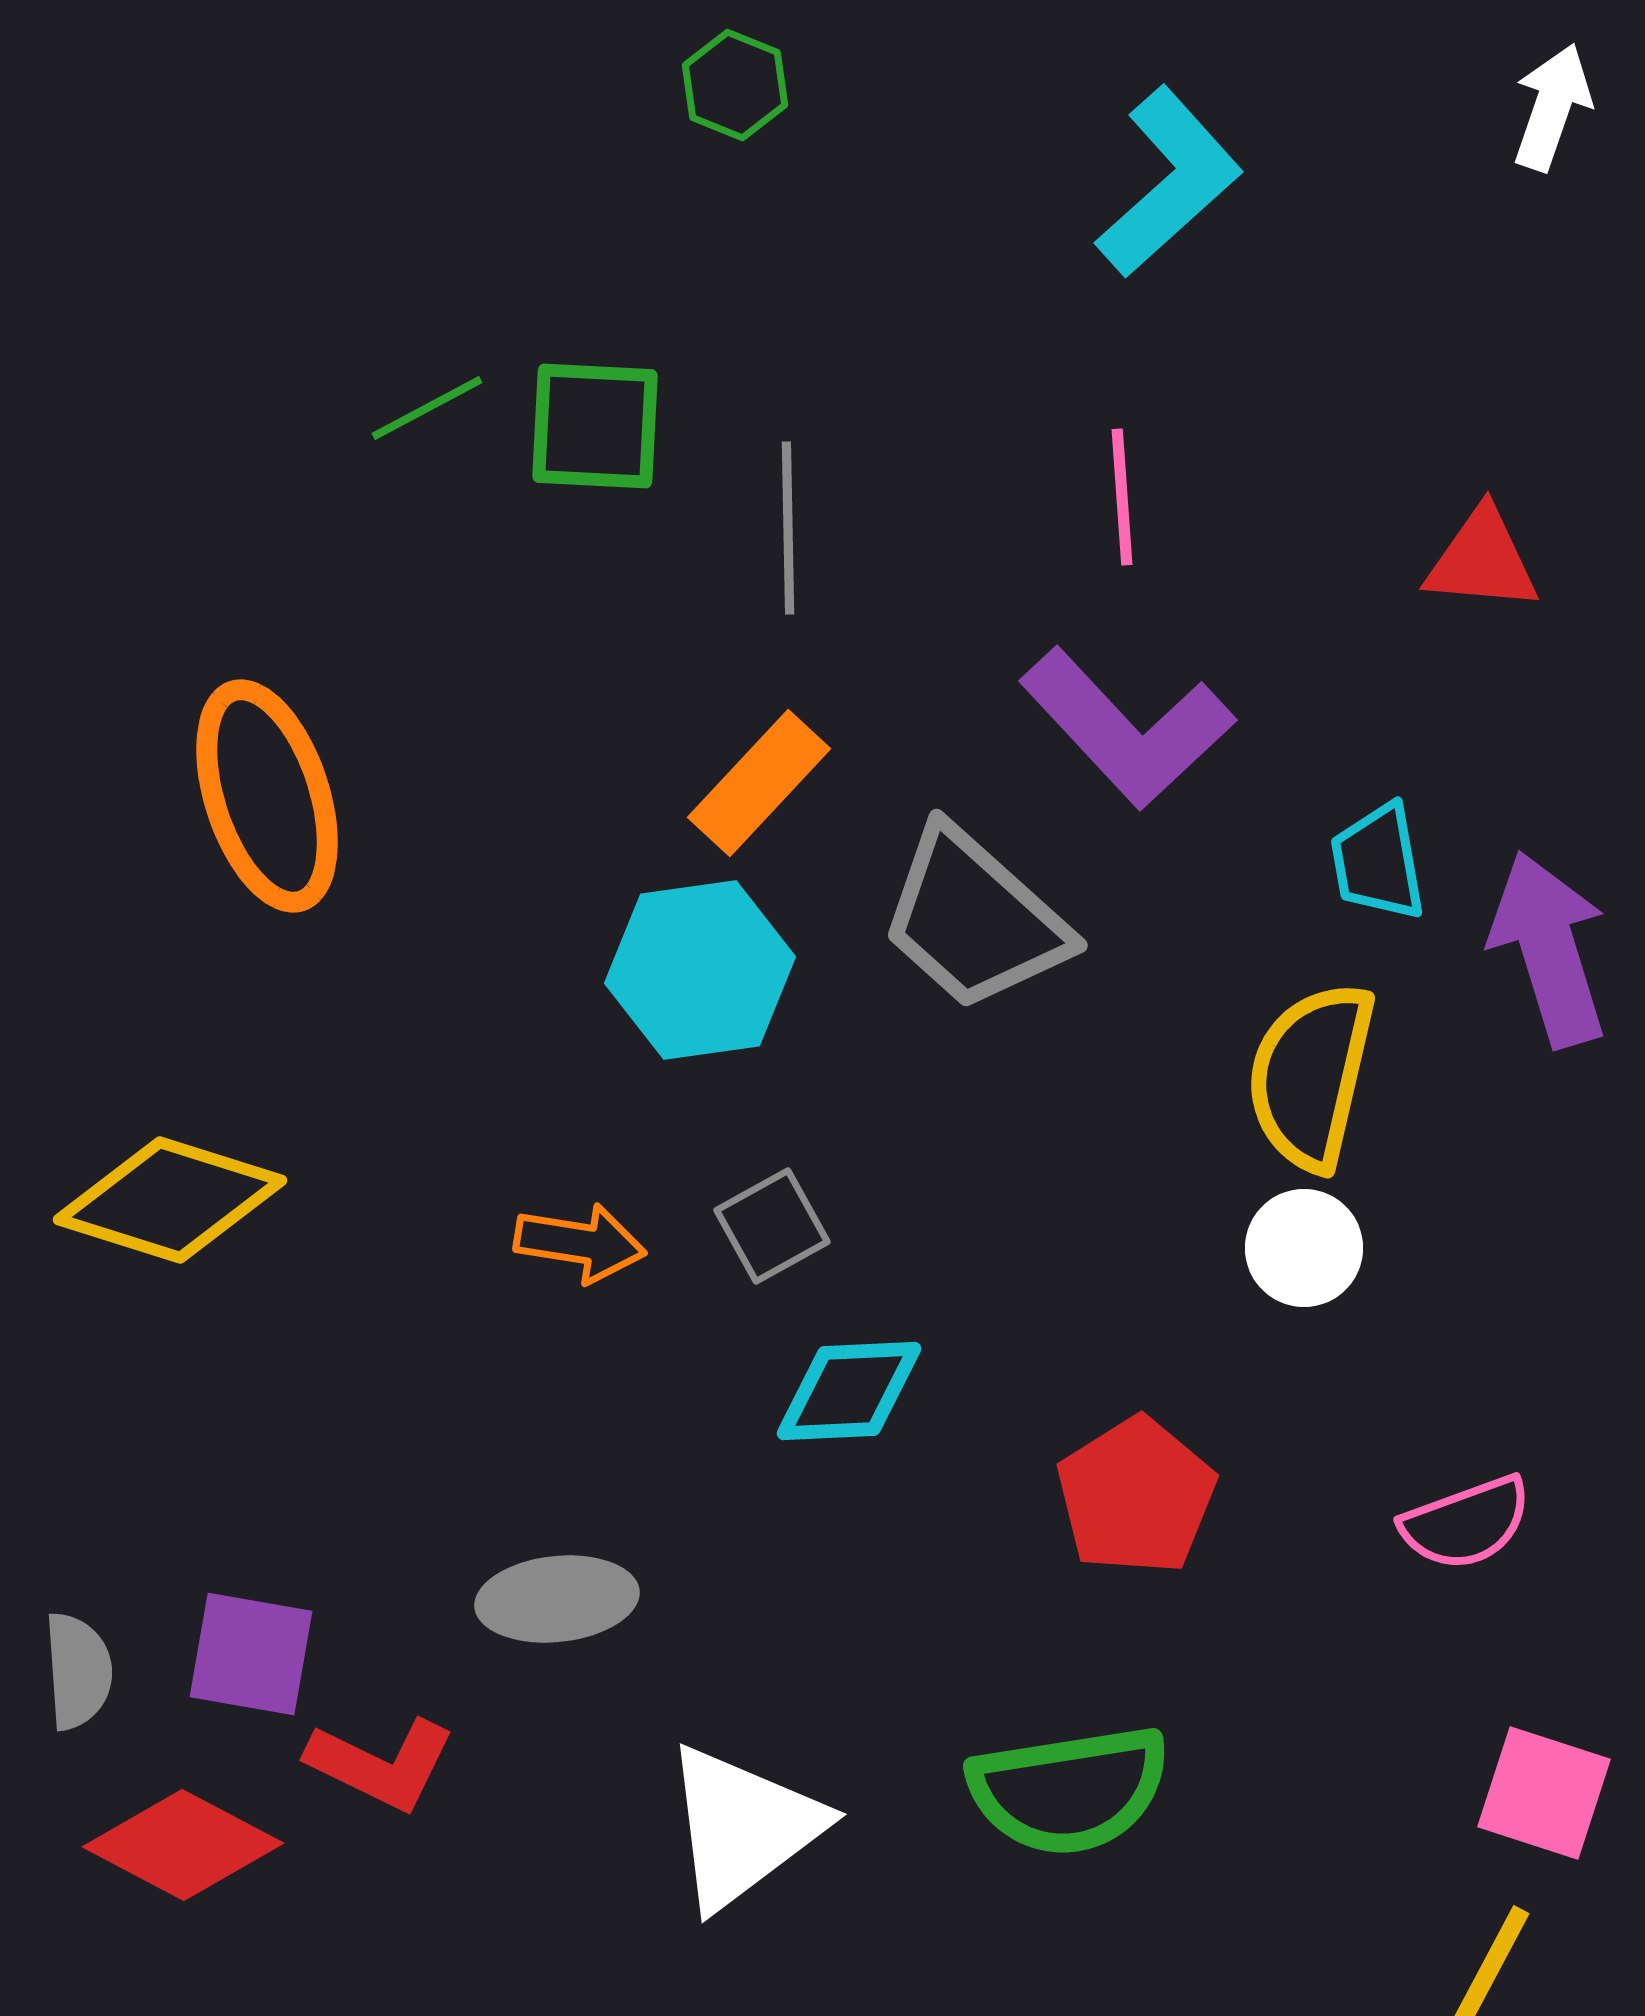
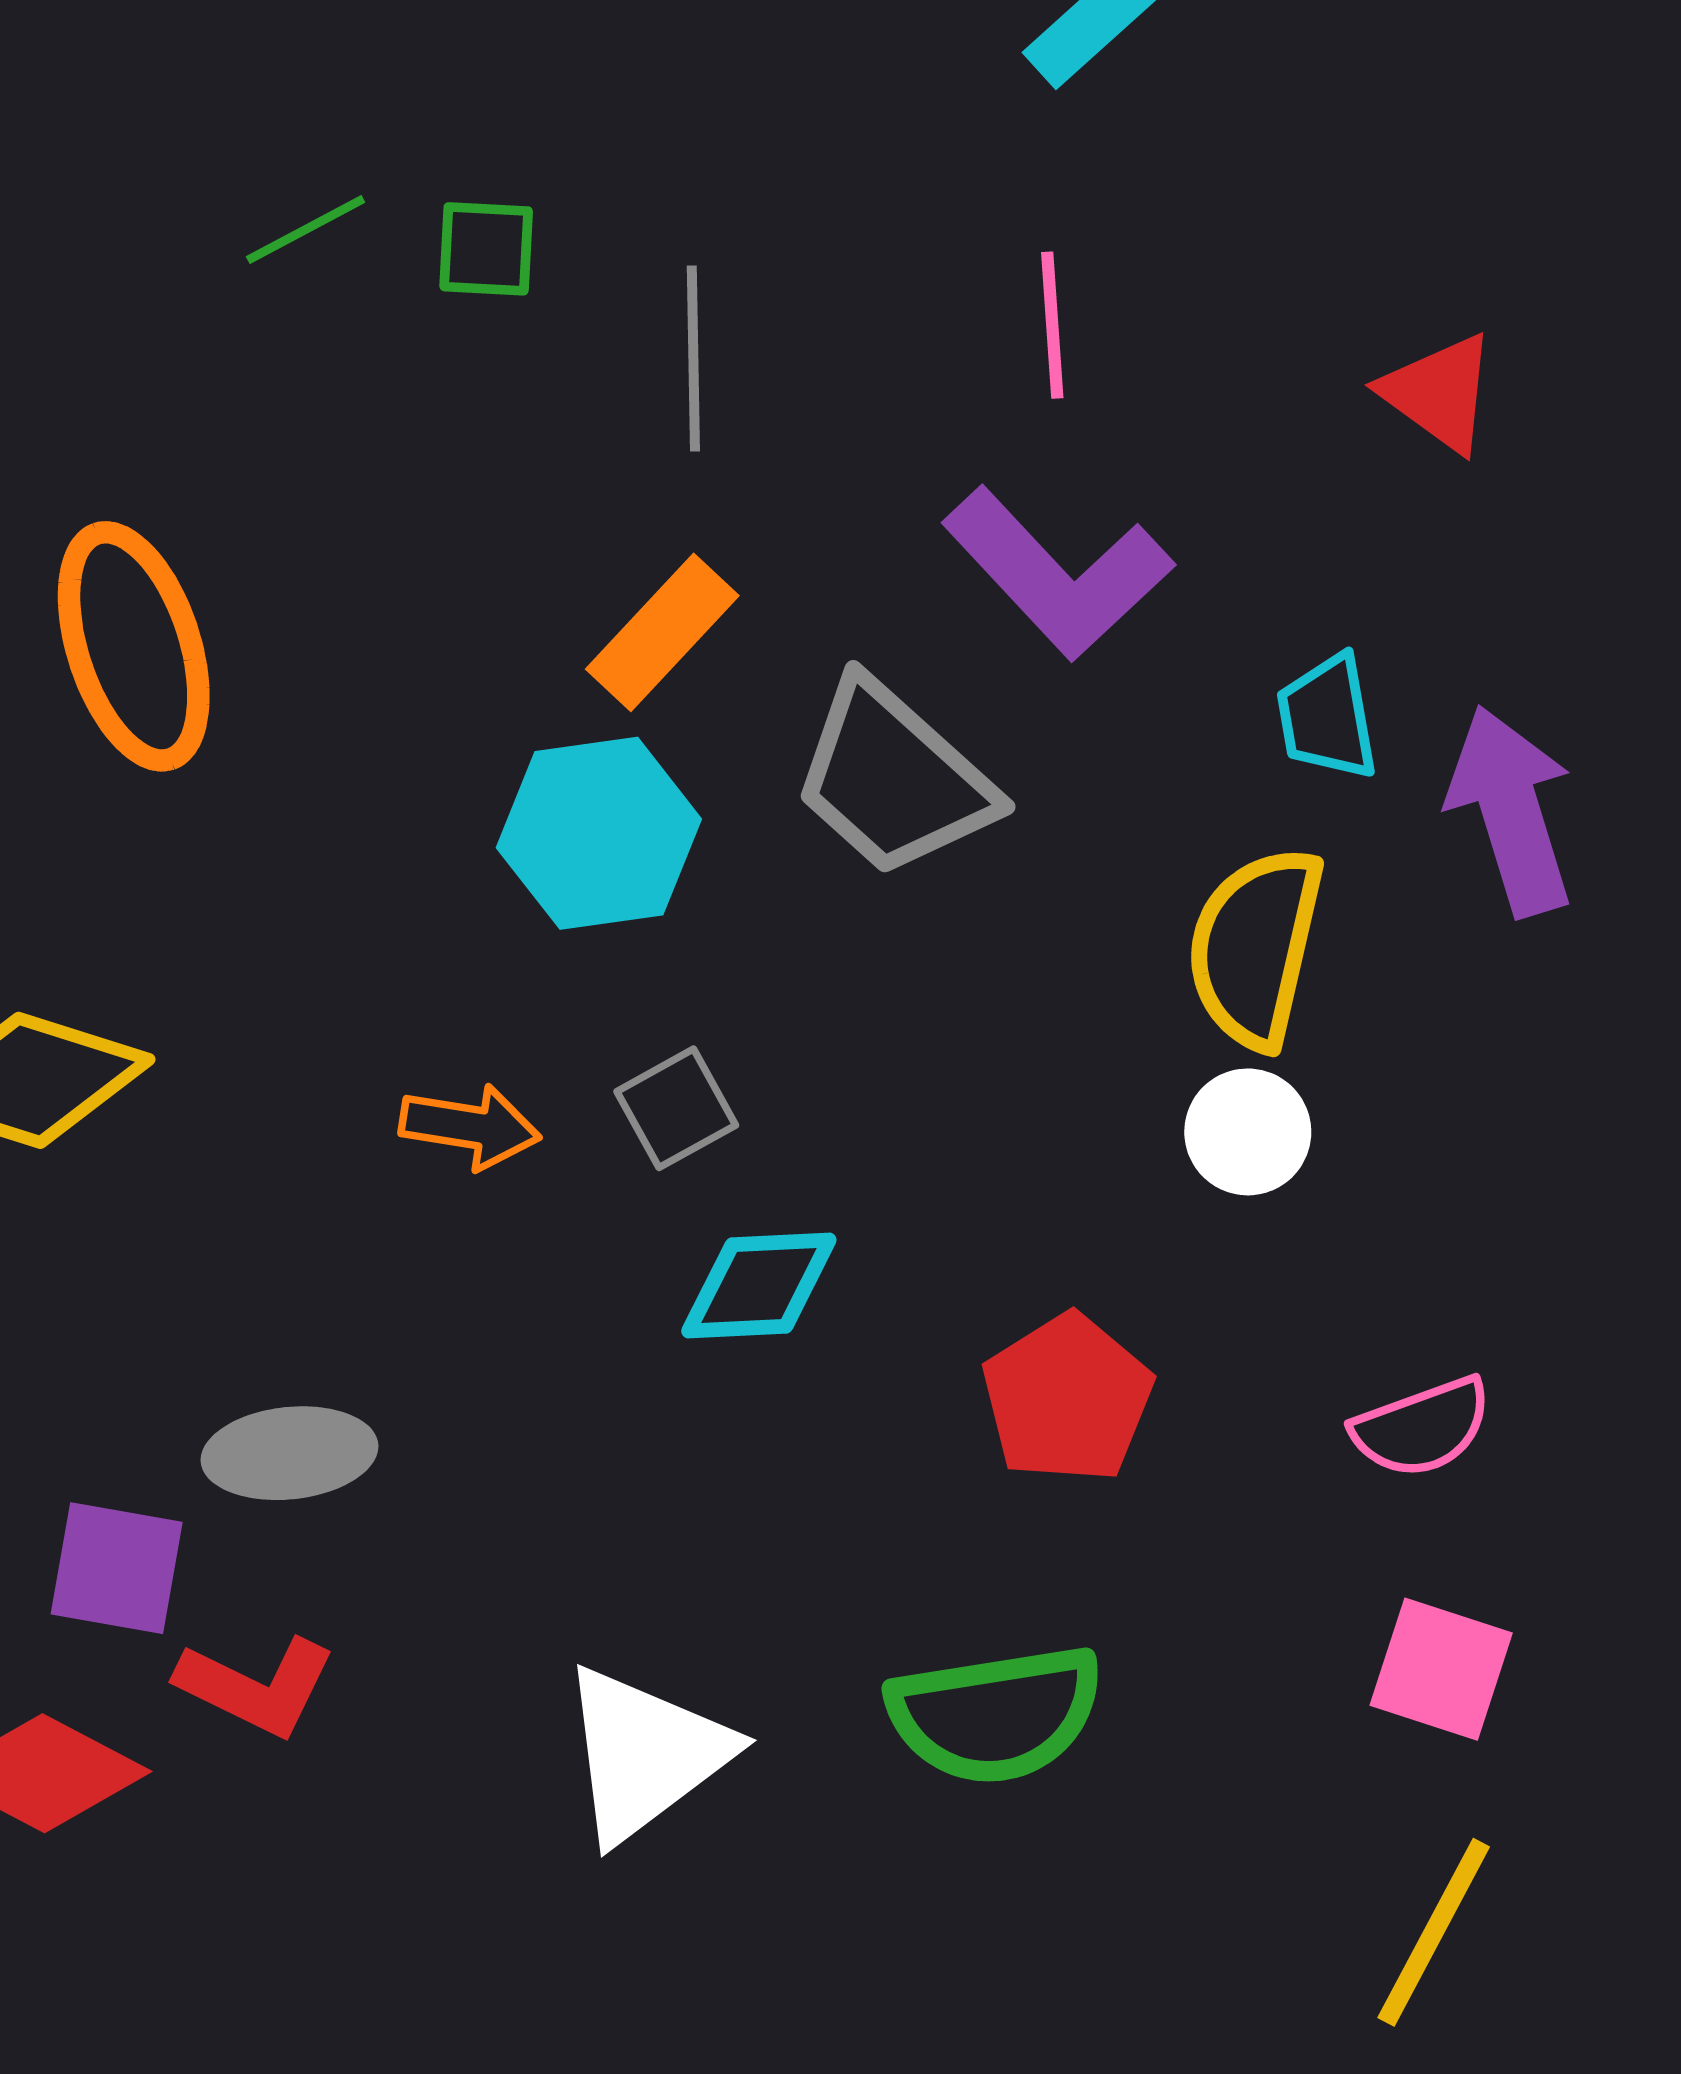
green square: (595, 426) -> (486, 249), size x0.7
red triangle: (1482, 560) -> (1439, 393), turned 31
gray ellipse: (557, 1599) -> (290, 1453), moved
pink square: (1544, 1793) -> (1441, 1669), moved

